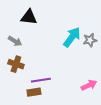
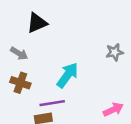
black triangle: (29, 17) -> (37, 23), turned -30
cyan arrow: (72, 37) -> (67, 75), moved

